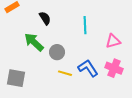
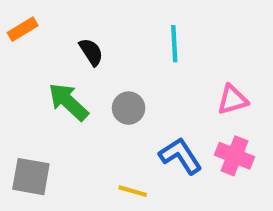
cyan line: (85, 25) -> (174, 44), moved
gray circle: (57, 52) -> (129, 108), moved
yellow line: (65, 73) -> (133, 191), moved

